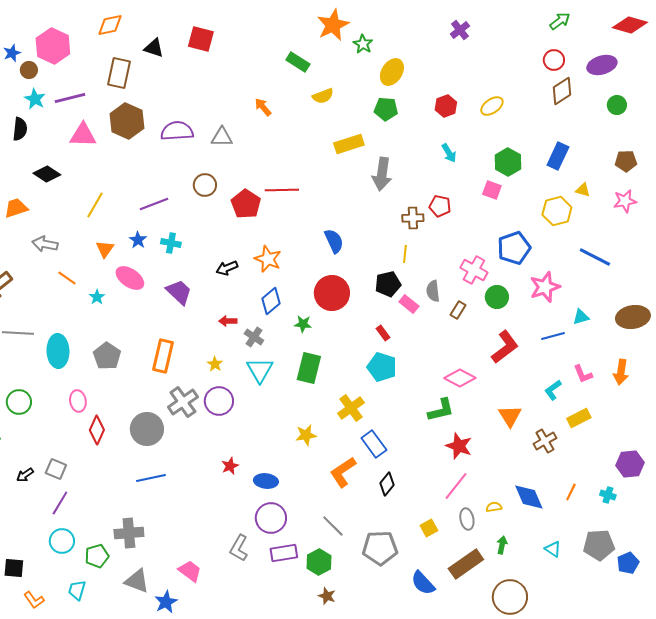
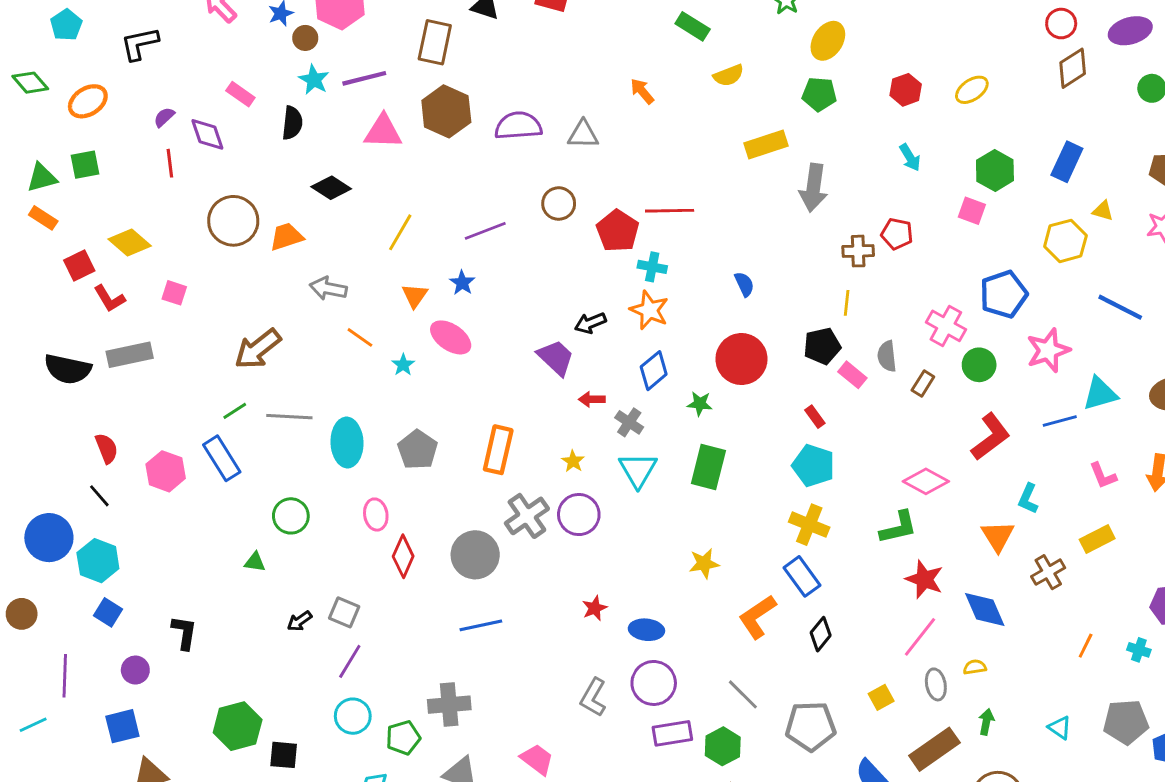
blue semicircle: (334, 241) -> (744, 284), size x0.7
cyan cross: (171, 243) -> (652, 267), moved
purple trapezoid: (179, 292) -> (556, 358), moved
cyan triangle: (581, 317) -> (1100, 394), size x1.5
cyan L-shape: (553, 390) -> (1028, 499), moved, turned -30
yellow cross: (351, 408) -> (809, 525), moved, turned -32
blue diamond: (529, 497) -> (985, 610), moved
gray L-shape: (239, 548) -> (593, 697), moved

